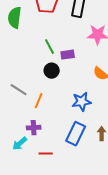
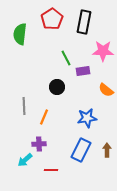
green line: (50, 47) -> (66, 58), moved
purple rectangle: (68, 55) -> (83, 71), moved
gray line: (19, 90) -> (24, 106), turned 54

